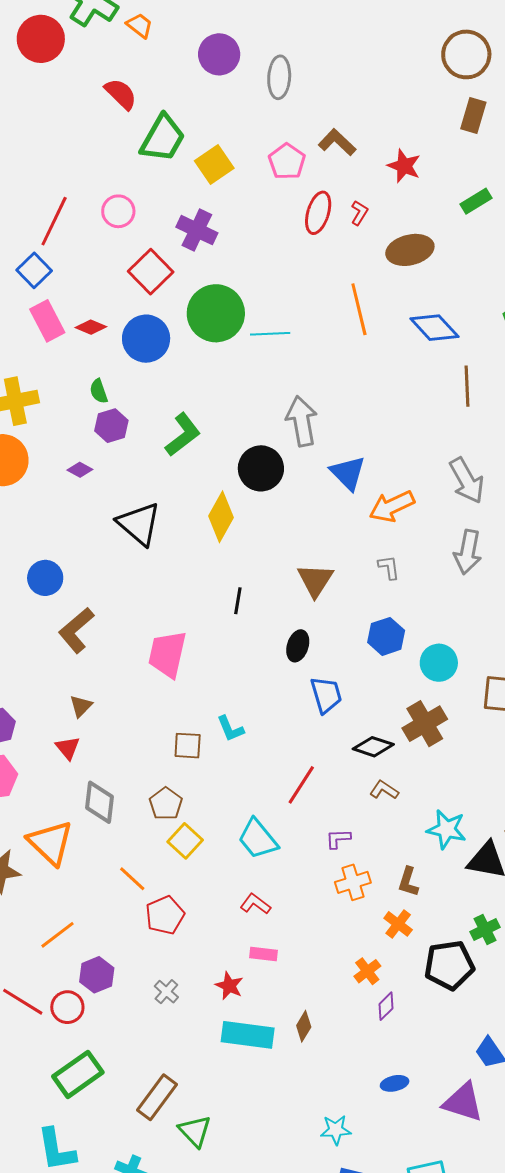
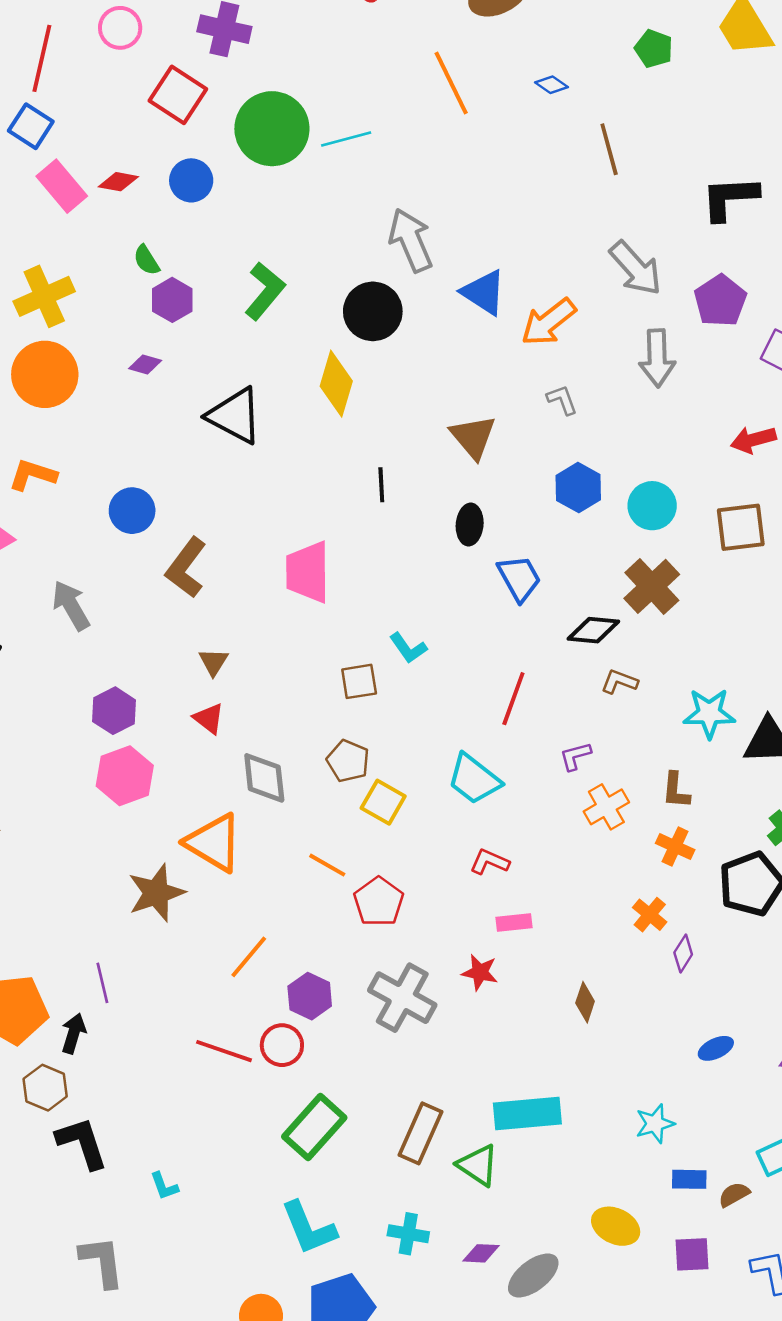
blue diamond: (434, 328) -> (552, 85), size x0.5
blue circle: (146, 339) -> (191, 180), size x0.7
gray cross: (166, 992) -> (402, 998), size x2.0
cyan rectangle: (248, 1035) -> (527, 1113), moved

